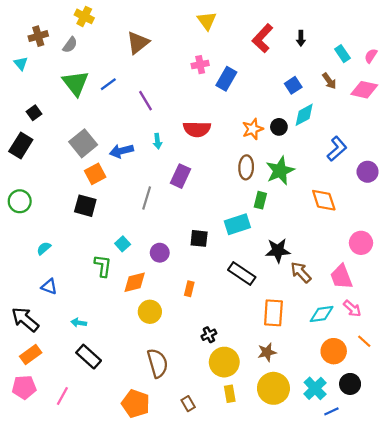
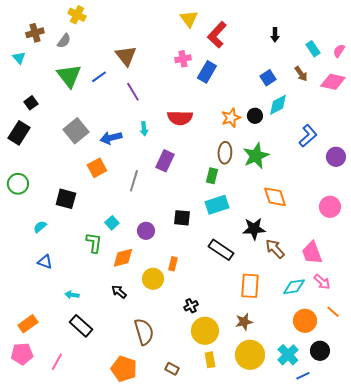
red L-shape: (263, 38) -> (217, 35), moved
brown triangle: (138, 43) -> (126, 56), moved, turned -30
orange square: (95, 174) -> (97, 168), moved
green rectangle: (260, 200) -> (212, 176), moved
orange diamond: (324, 200) -> (275, 197), moved
black square: (85, 206) -> (66, 199), moved
pink circle: (361, 243) -> (330, 207), moved
yellow circle: (150, 312) -> (153, 279), moved
black arrow: (25, 319) -> (119, 292), moved, size x0.6
brown rectangle: (188, 404) -> (172, 369), turned -32

